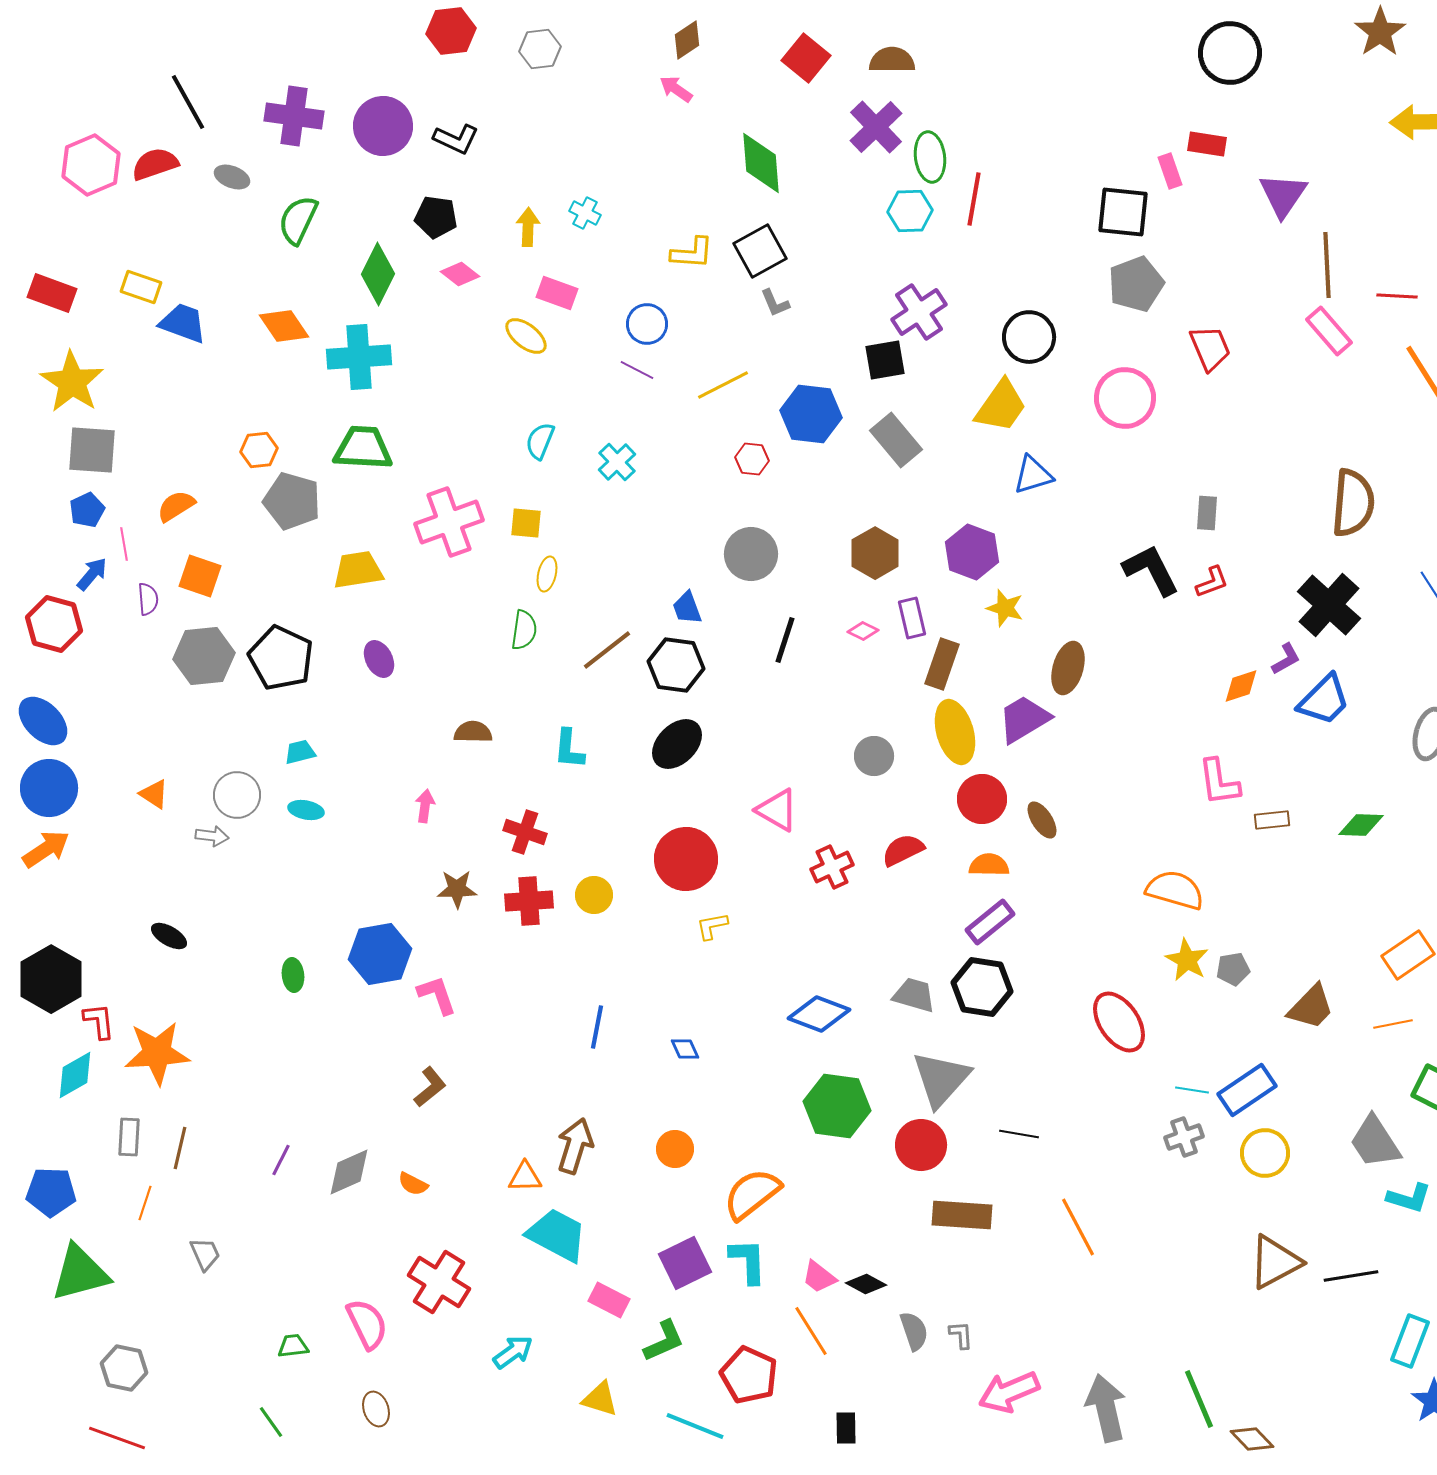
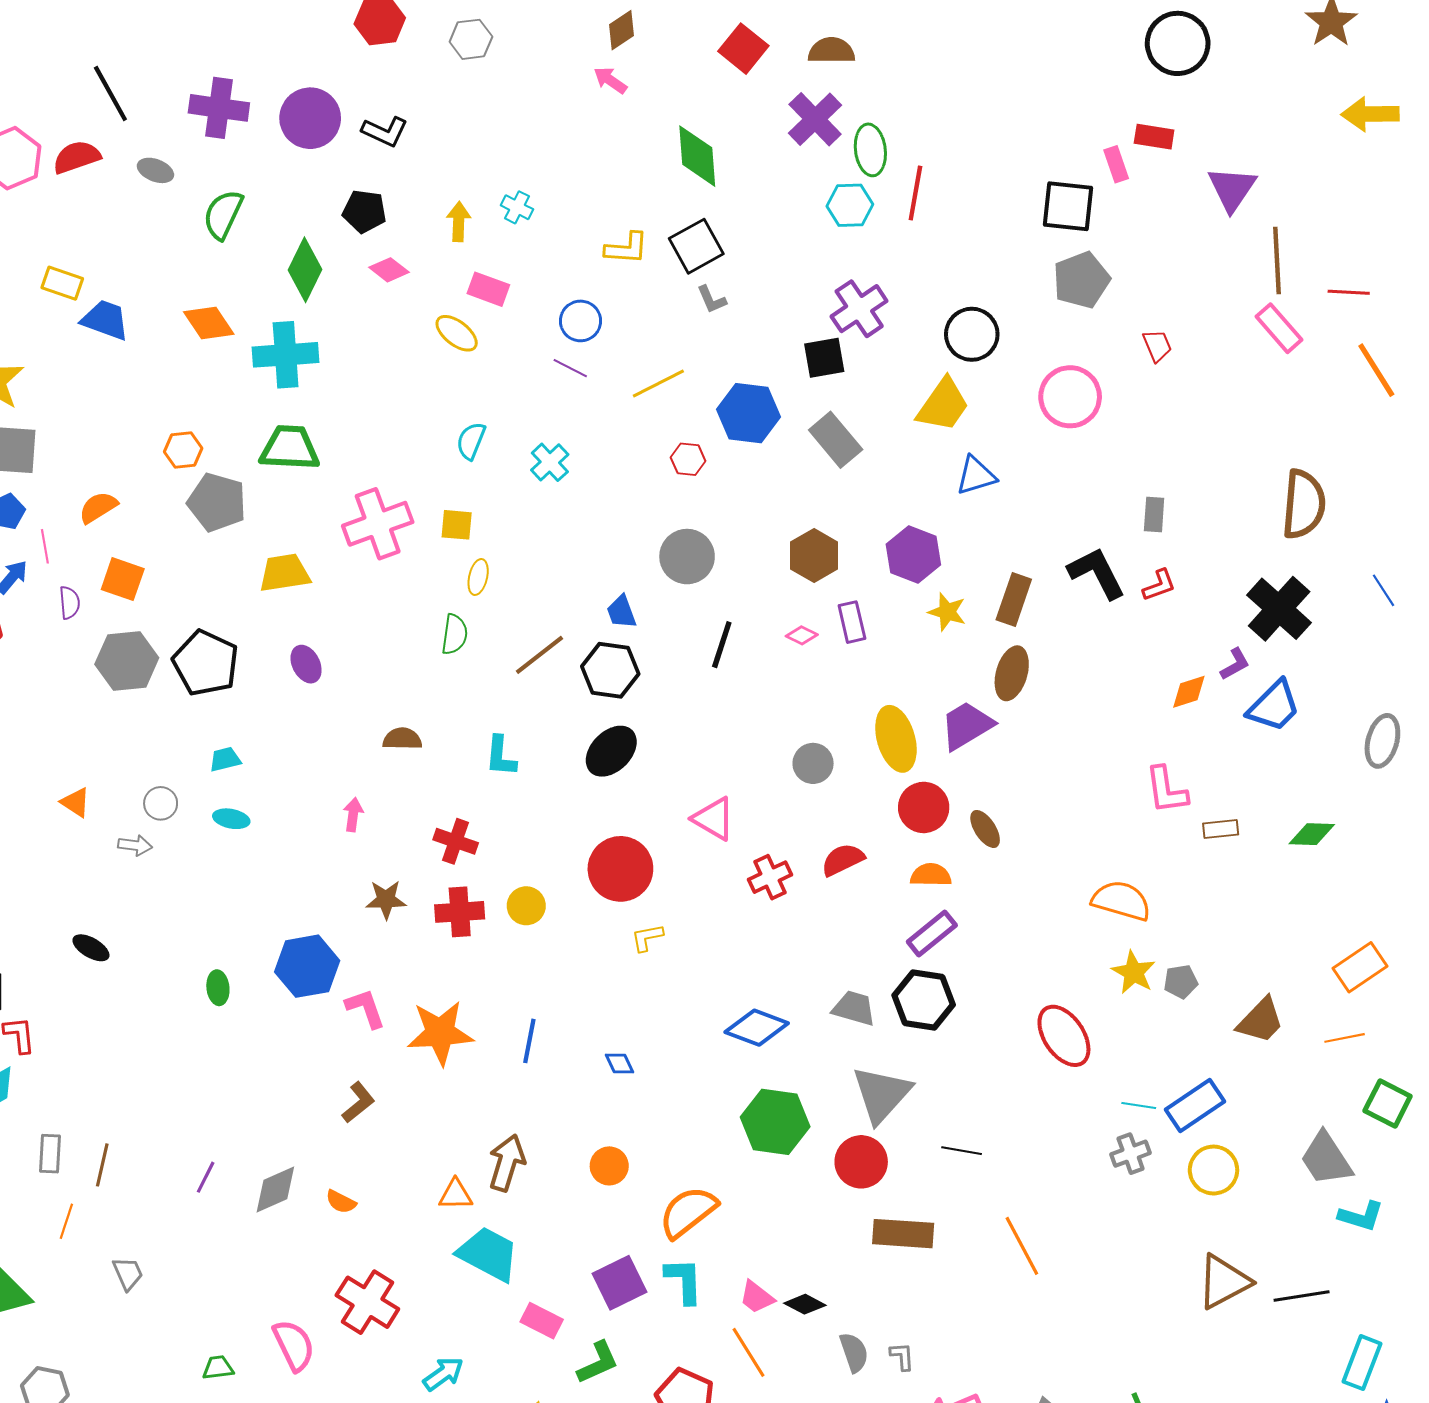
red trapezoid: (1210, 348) -> (1157, 346), size x0.7
brown rectangle: (942, 664) -> (1014, 600), moved
gray circle: (237, 795) -> (161, 803), size x0.7
orange star: (157, 1053) -> (440, 1033), moved

